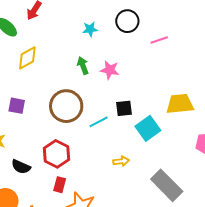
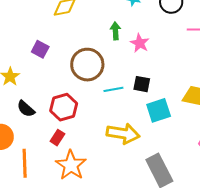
yellow arrow: (121, 161) -> (123, 134), size x2.0

